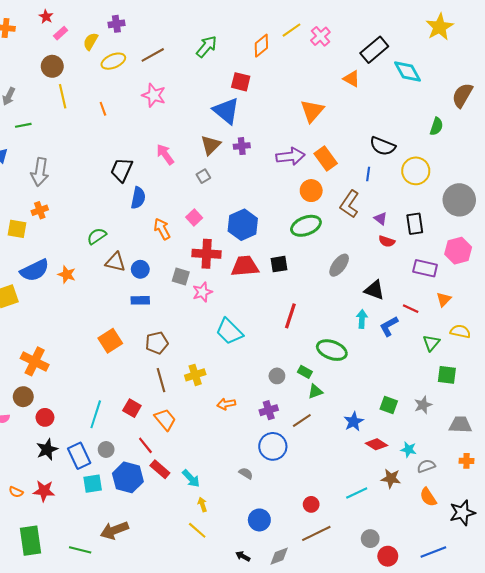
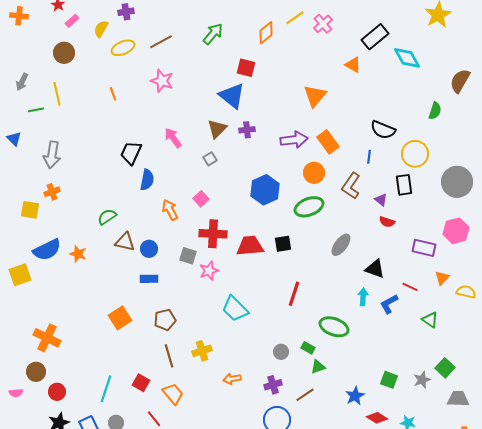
yellow line: (63, 96) -> (57, 94), moved
black rectangle: (415, 224) -> (404, 185), moved
blue hexagon: (243, 225) -> (265, 190), moved
yellow semicircle: (460, 331) -> (466, 292), moved
green triangle: (431, 343) -> (430, 320), turned -36
green square: (447, 375) -> (445, 368), moved, turned 36

